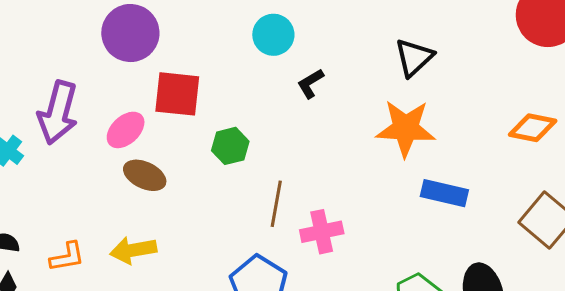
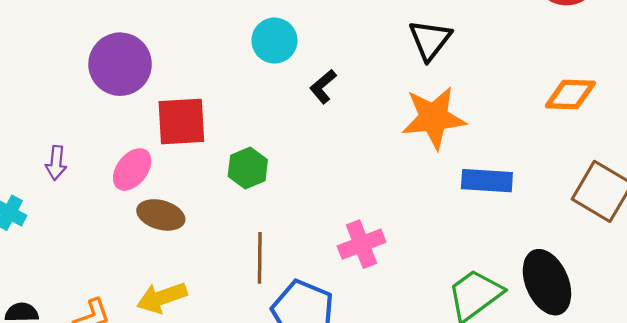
purple arrow: (58, 113) -> (56, 163), size x0.5
brown line: (276, 204) -> (260, 258), moved

